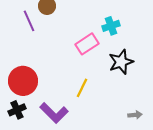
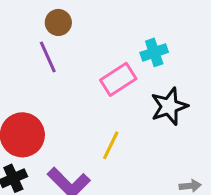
purple line: (29, 21) -> (48, 57), moved

